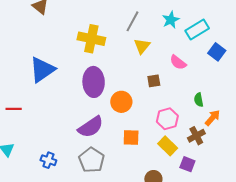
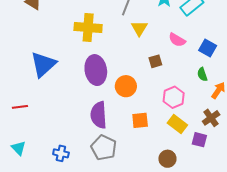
blue square: (217, 52) -> (208, 48), moved
purple semicircle: (91, 127) -> (99, 115), turned 128
brown cross: (196, 136) -> (211, 118), moved

